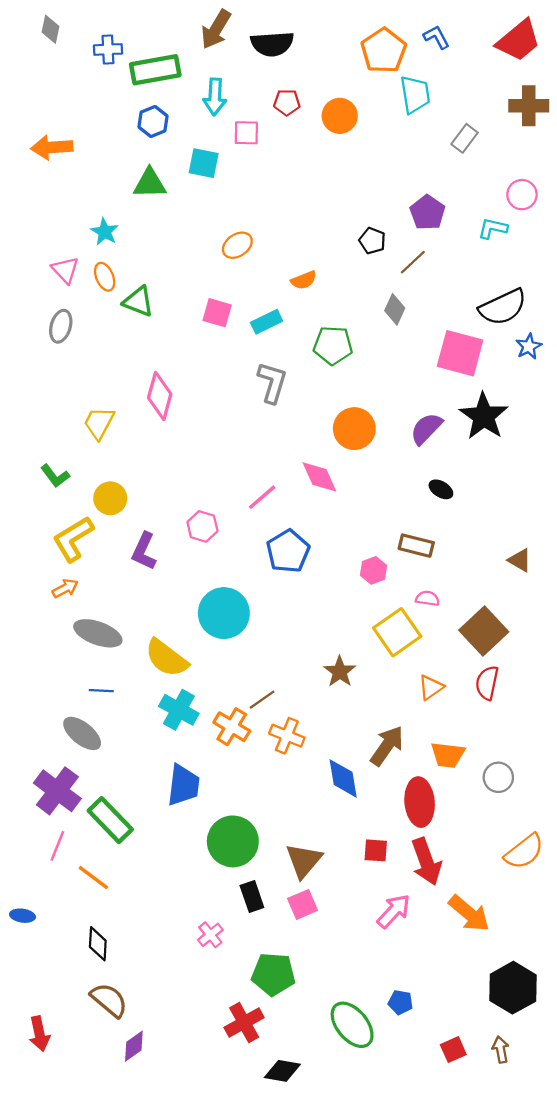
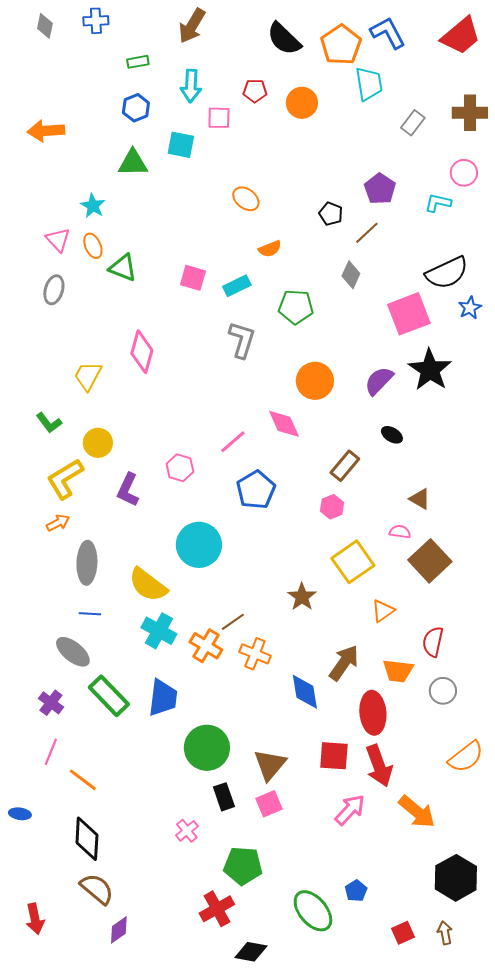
blue L-shape: (436, 37) -> (388, 33), size x1.5
black semicircle: (272, 44) -> (284, 39), moved, turned 48
blue cross: (108, 49) -> (96, 21), moved
green rectangle: (155, 70) -> (138, 62), size x0.5
brown cross: (529, 106) -> (470, 113), moved
orange ellipse: (237, 245) -> (246, 199), moved, turned 72
pink square: (460, 353) -> (409, 314), turned -36
brown rectangle: (416, 546) -> (345, 466), moved, turned -64
brown triangle: (520, 560) -> (420, 499), moved
pink semicircle: (427, 598) -> (400, 532), moved
gray ellipse: (98, 633) -> (87, 563), turned 72
red semicircle: (487, 683) -> (433, 642), moved
purple cross: (57, 791) -> (51, 703), size x0.6
green rectangle: (110, 820) -> (109, 696), moved
red square: (376, 850) -> (334, 756), size x1.4
black diamond: (98, 944) -> (87, 839), size x1.4
blue pentagon: (400, 1002) -> (356, 891), turned 30

